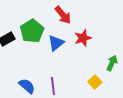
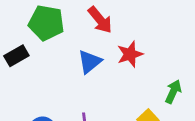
green pentagon: (32, 31) -> (46, 23), moved, turned -30

